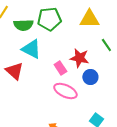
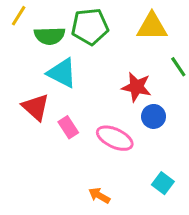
pink rectangle: (60, 68) -> (68, 127), moved

